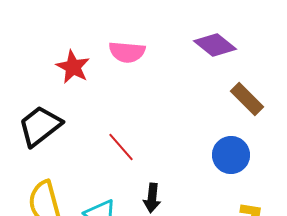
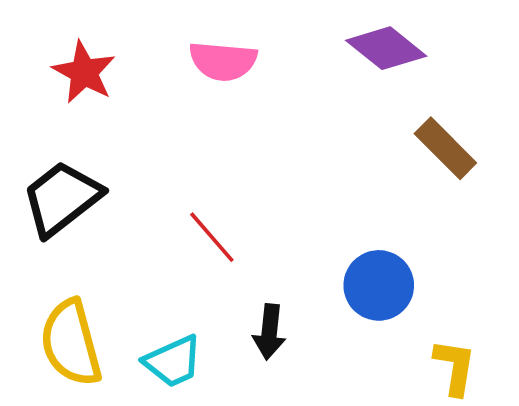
red star: (73, 67) -> (84, 72), moved
blue circle: (231, 155) -> (379, 285), moved

